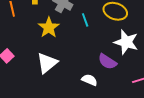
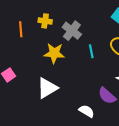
yellow star: (49, 27) -> (54, 53), turned 30

